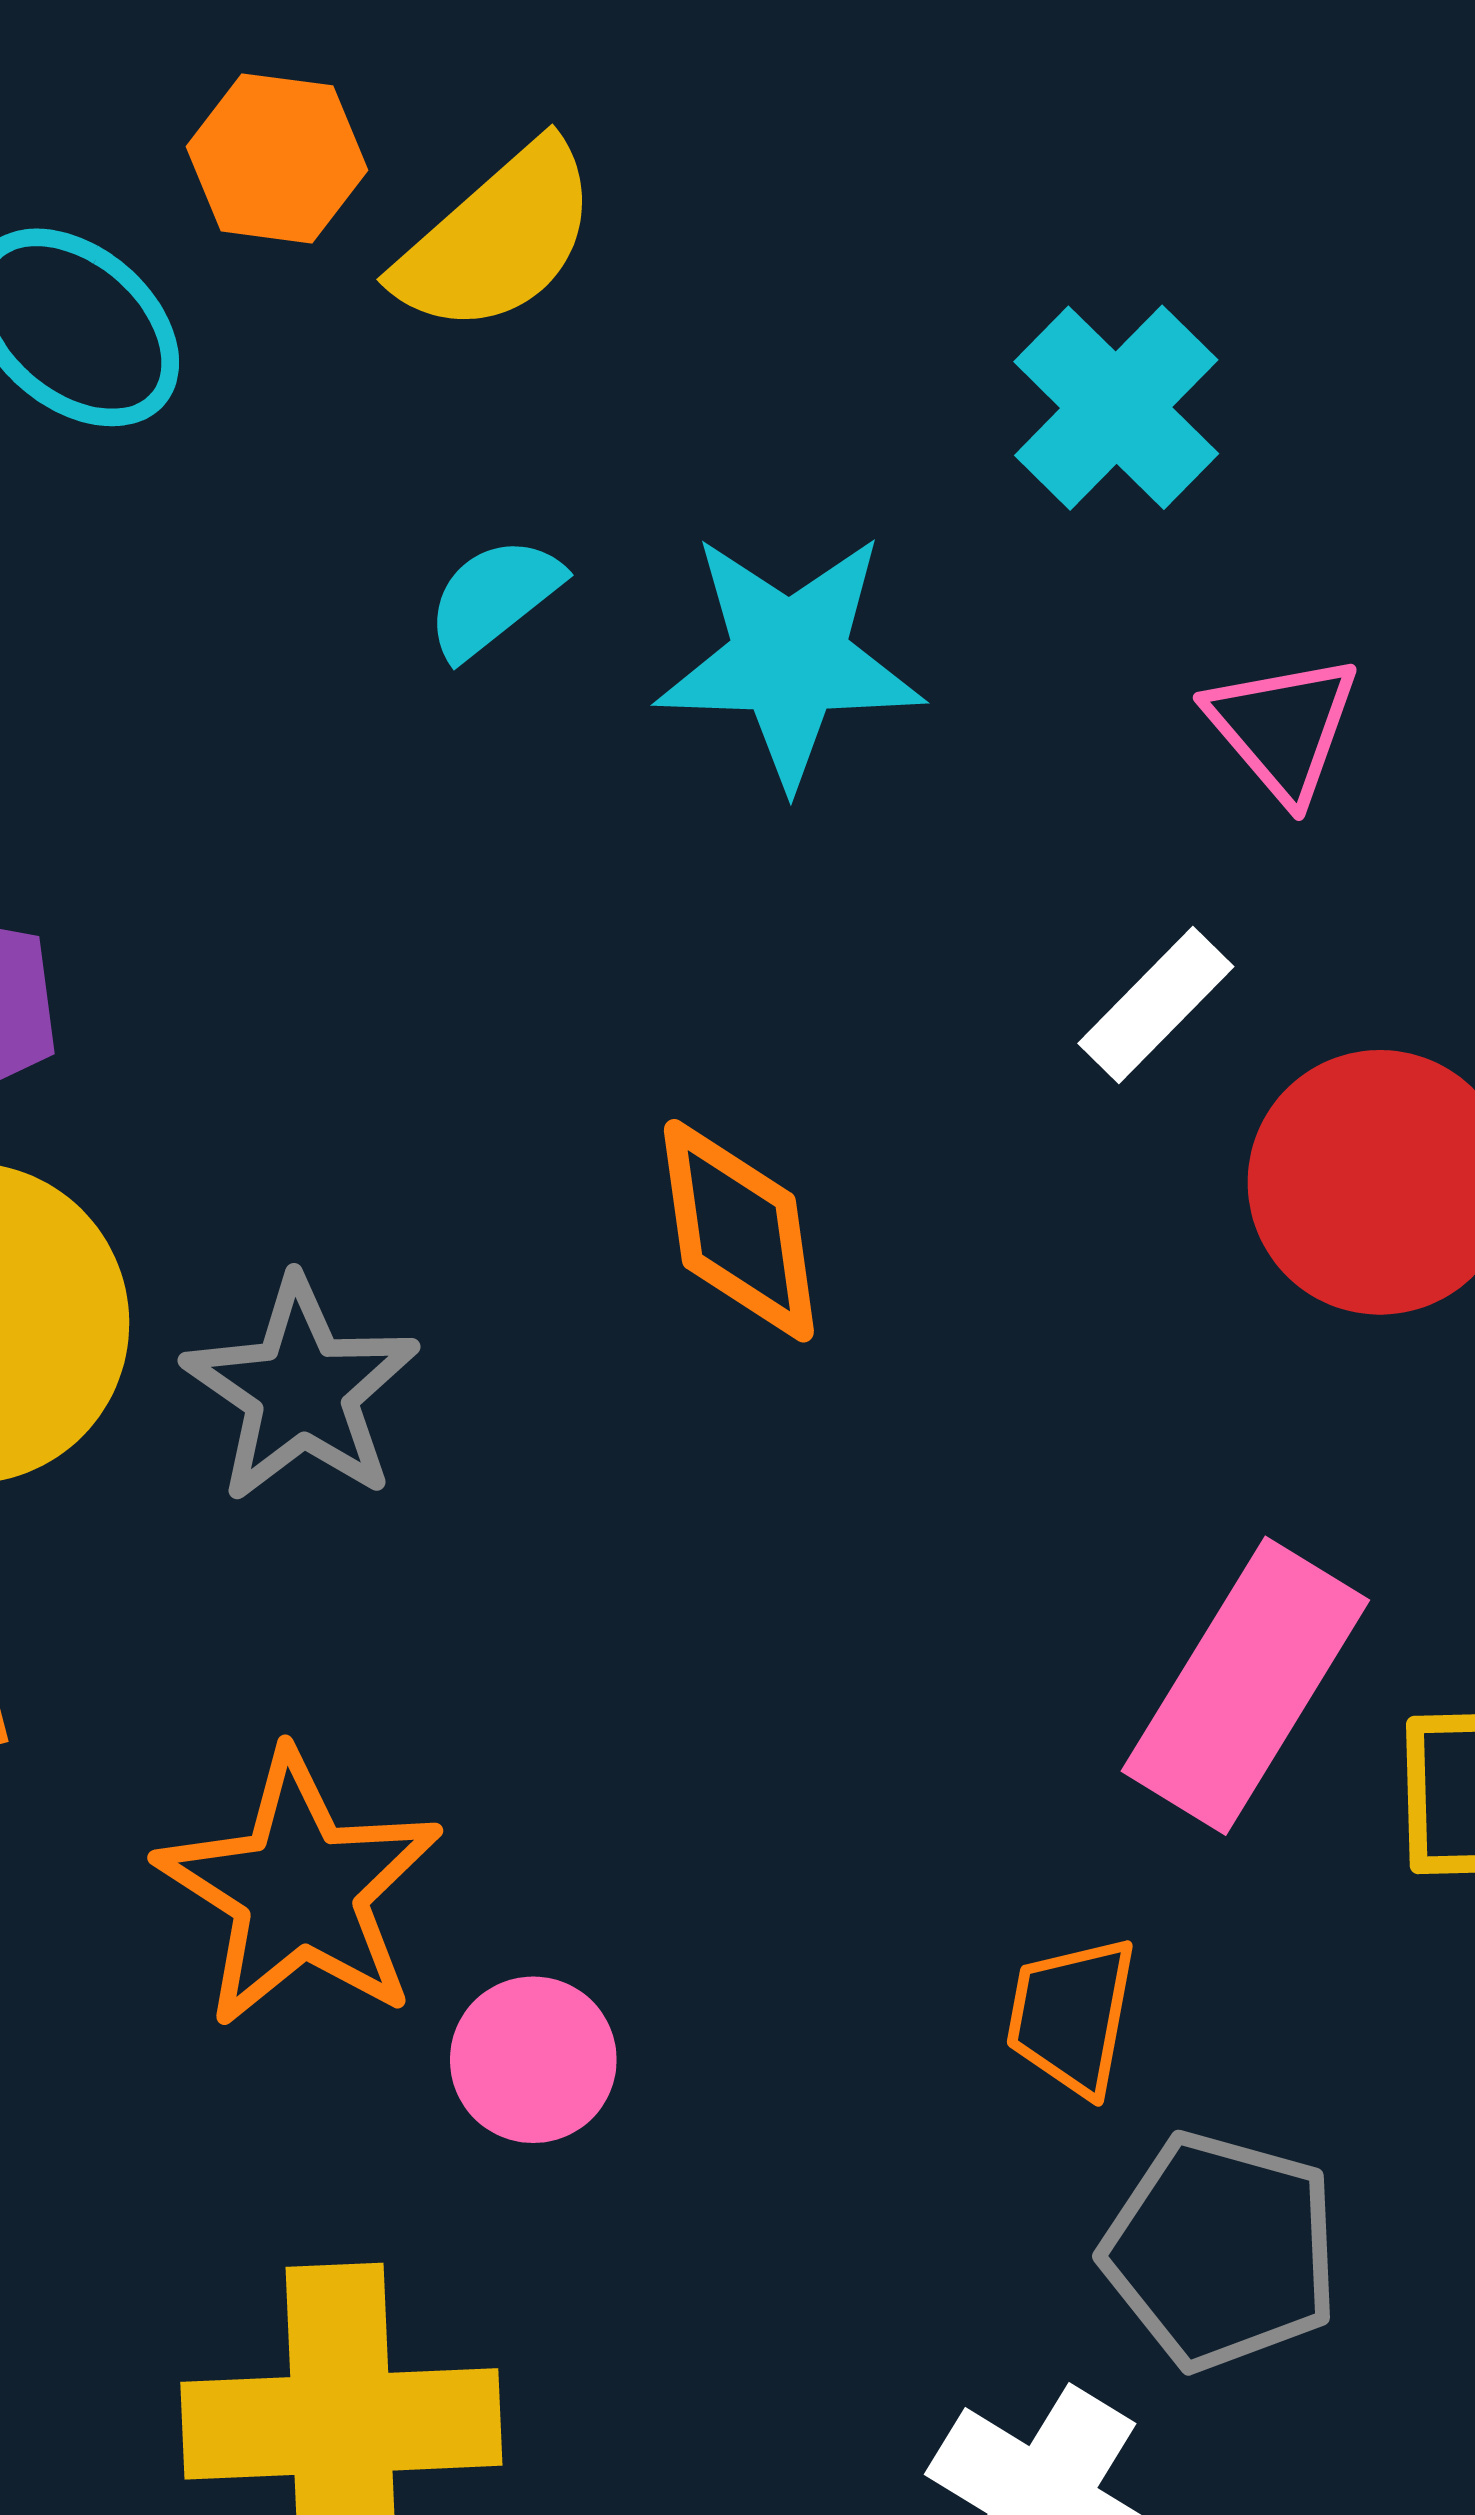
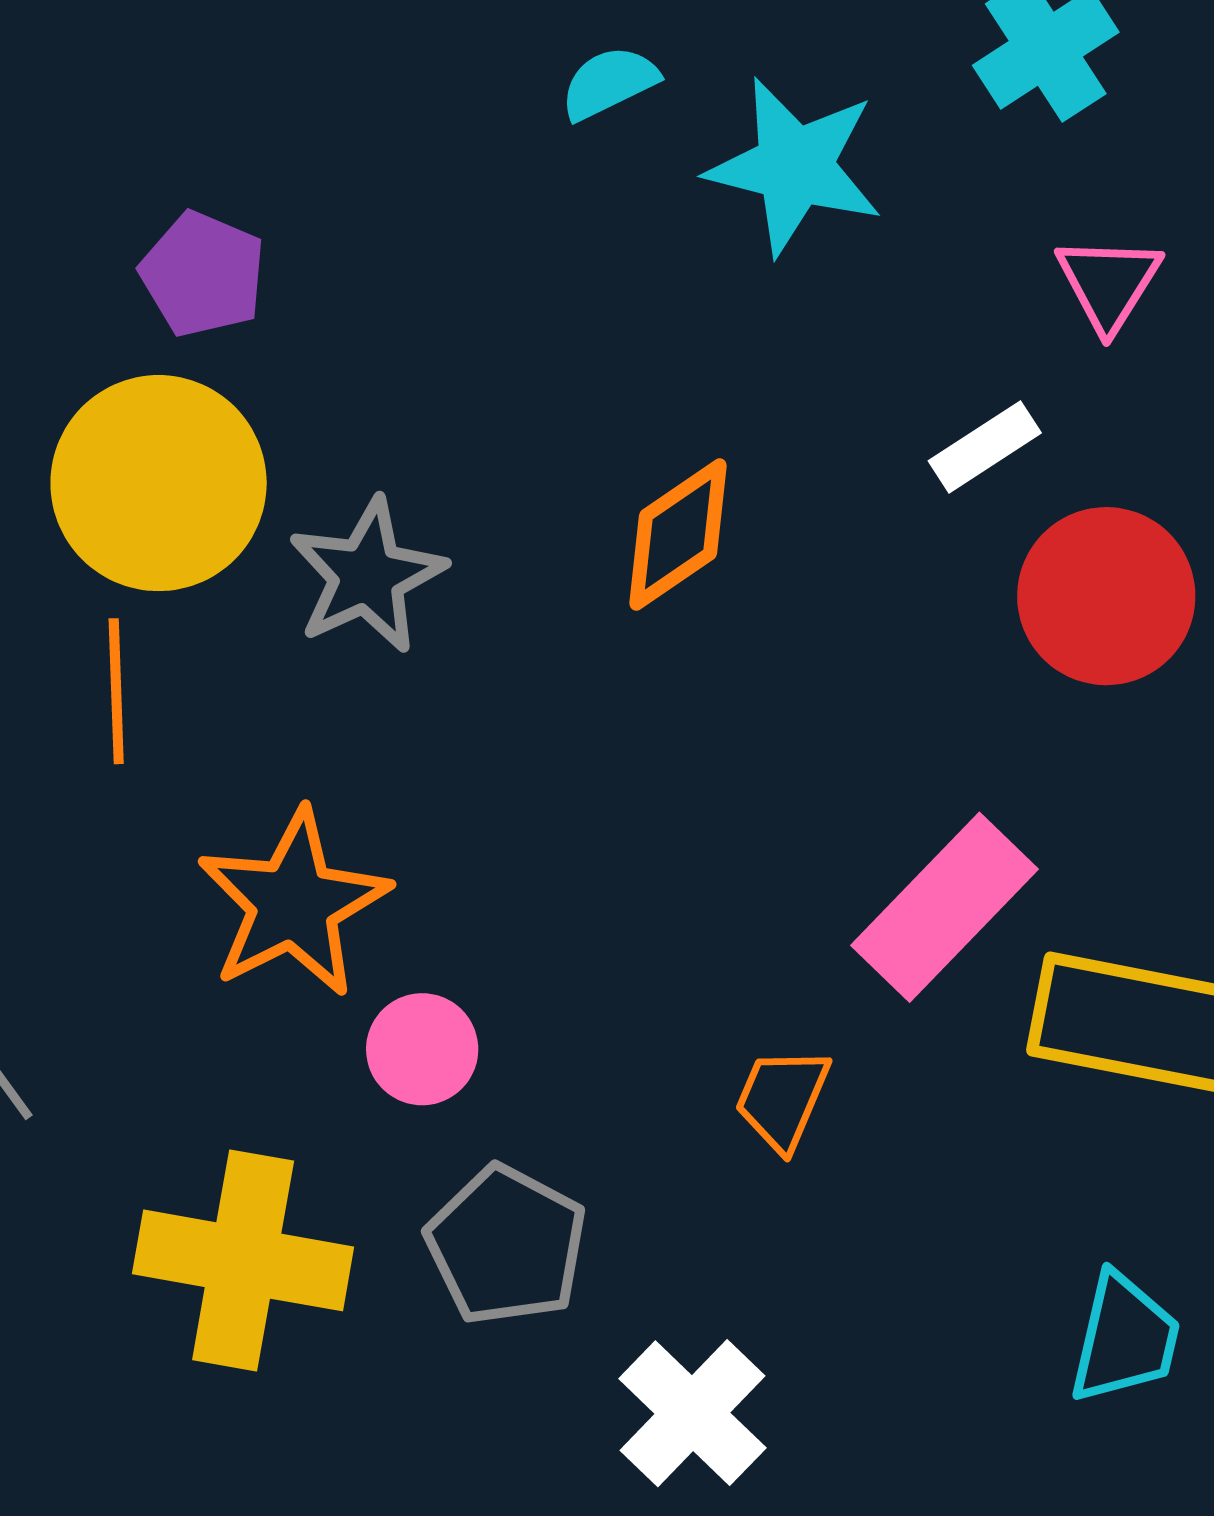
orange diamond: (739, 1231) -> (678, 535), turned 51
gray pentagon: (1221, 2251) -> (506, 1245), moved

